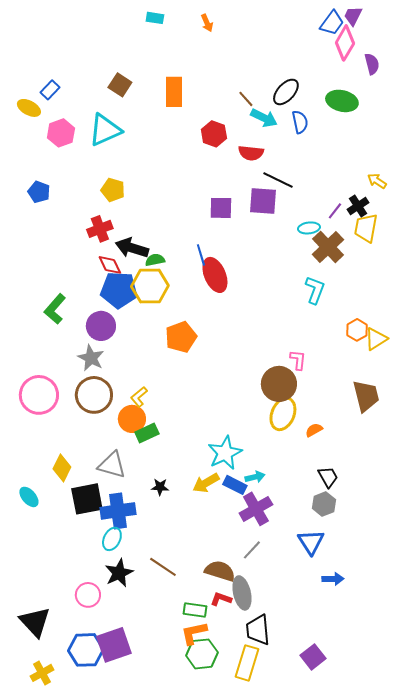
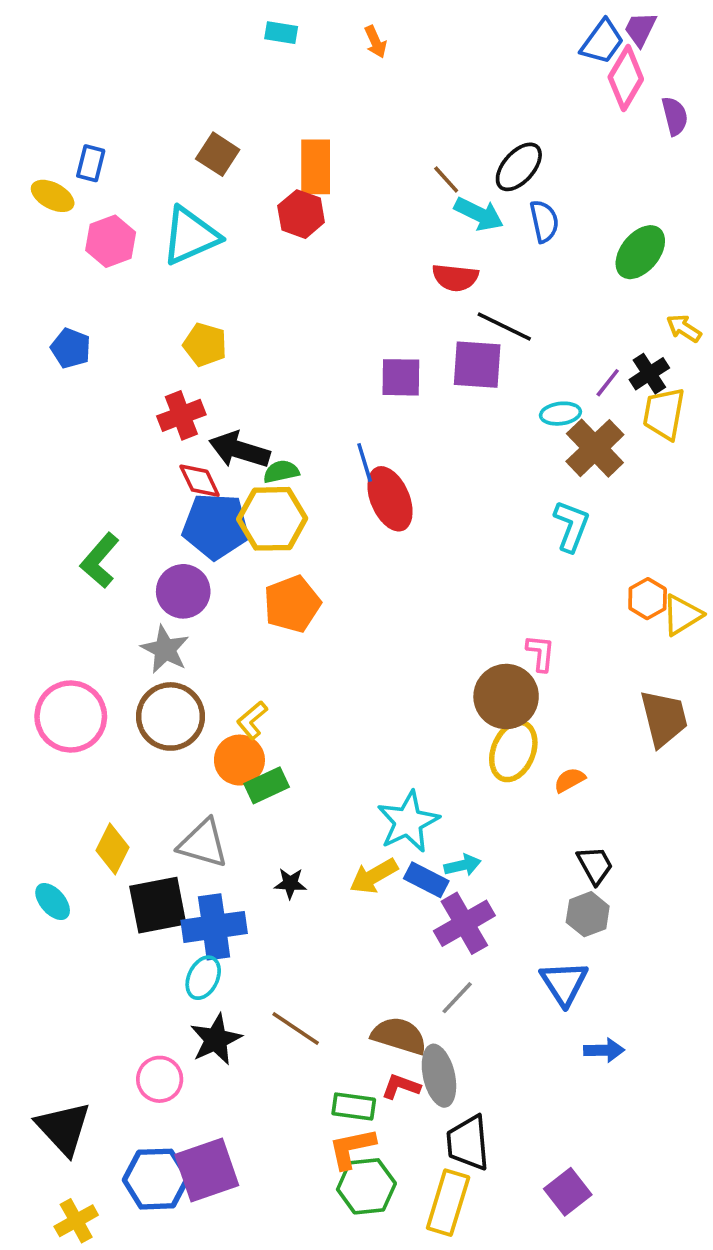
blue rectangle: (50, 90) -> (91, 163), turned -30
green ellipse: (342, 101) -> (640, 252), moved, turned -64
red hexagon: (214, 134) -> (301, 214), moved
orange pentagon: (181, 337) -> (292, 604), moved

